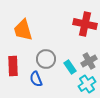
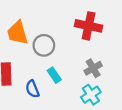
gray circle: (46, 59) -> (44, 45), moved
cyan rectangle: (70, 67) -> (54, 75), moved

